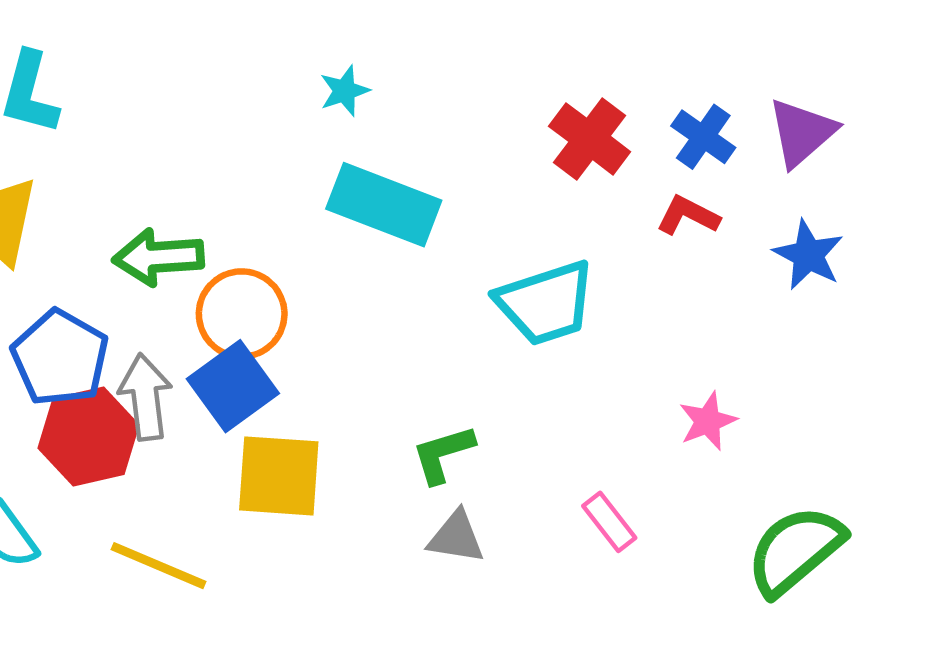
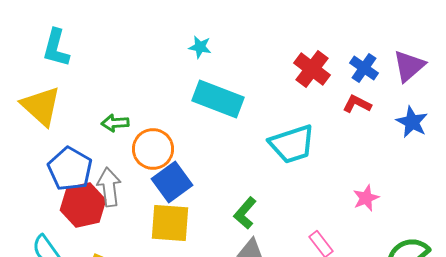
cyan star: (344, 91) -> (200, 47), turned 30
green arrow: (159, 257) -> (115, 123), size x0.7
blue square: (233, 386) -> (172, 182), moved
green L-shape: (443, 454) -> (245, 213), turned -32

